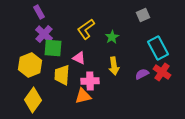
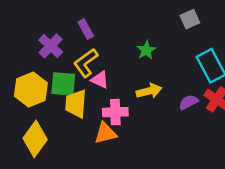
purple rectangle: (39, 12) -> (86, 29), moved
yellow L-shape: (86, 29) -> (86, 63), moved
green square: (53, 48) -> (63, 84), moved
yellow arrow: (114, 66) -> (149, 91), turned -96

